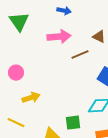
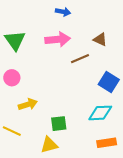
green triangle: (19, 22) -> (15, 40), moved
green square: (73, 123) -> (59, 124), moved

